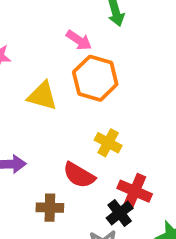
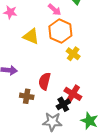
yellow cross: (108, 143) -> (73, 54), moved
red semicircle: (79, 175) -> (45, 81), turned 66

